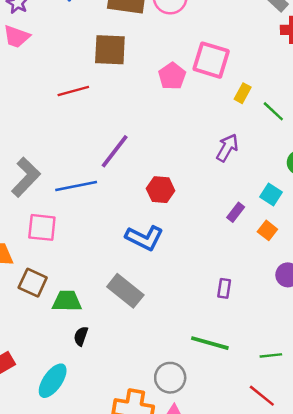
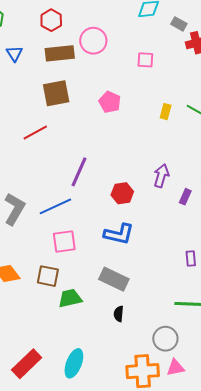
pink square: (211, 60) -> (145, 60), moved, size x0.6
yellow rectangle: (243, 93) -> (166, 112), moved
purple arrow: (227, 148) -> (161, 176), moved
pink square: (42, 227) -> (64, 242), moved
brown square: (33, 283) -> (48, 276), moved
black semicircle: (81, 336) -> (119, 314), moved

